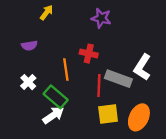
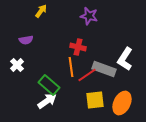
orange line: (66, 70) -> (71, 67), moved
white cross: (28, 82) -> (17, 65), moved
red line: (99, 85) -> (87, 75), turned 54

